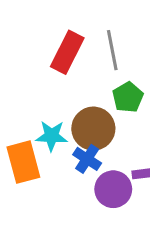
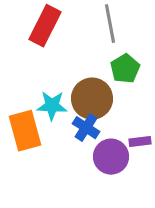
red rectangle: (67, 52) -> (45, 26), moved

